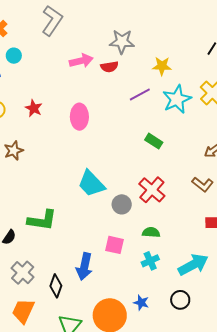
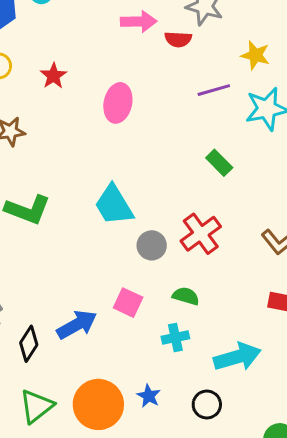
green L-shape: (42, 220) -> (28, 210), moved
blue arrow: (84, 267) -> (77, 325), turned -144

